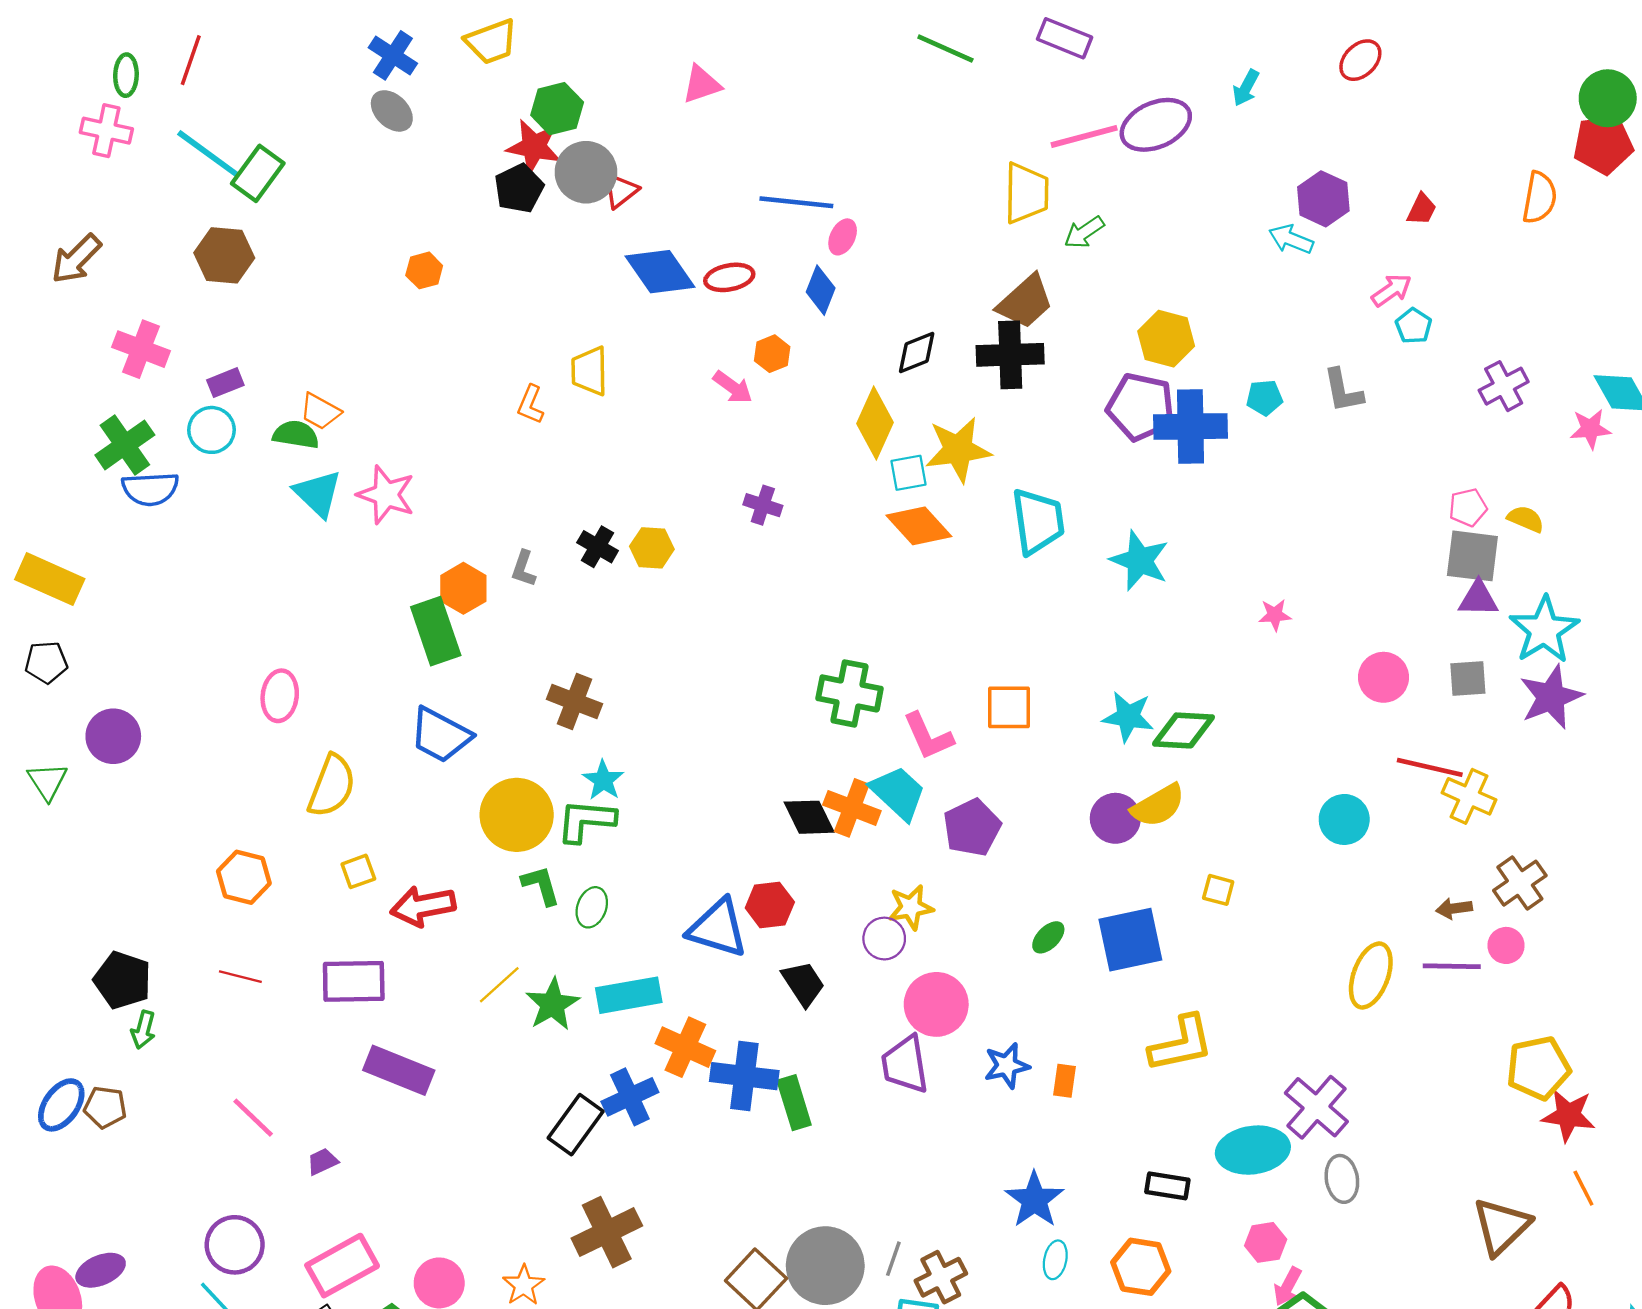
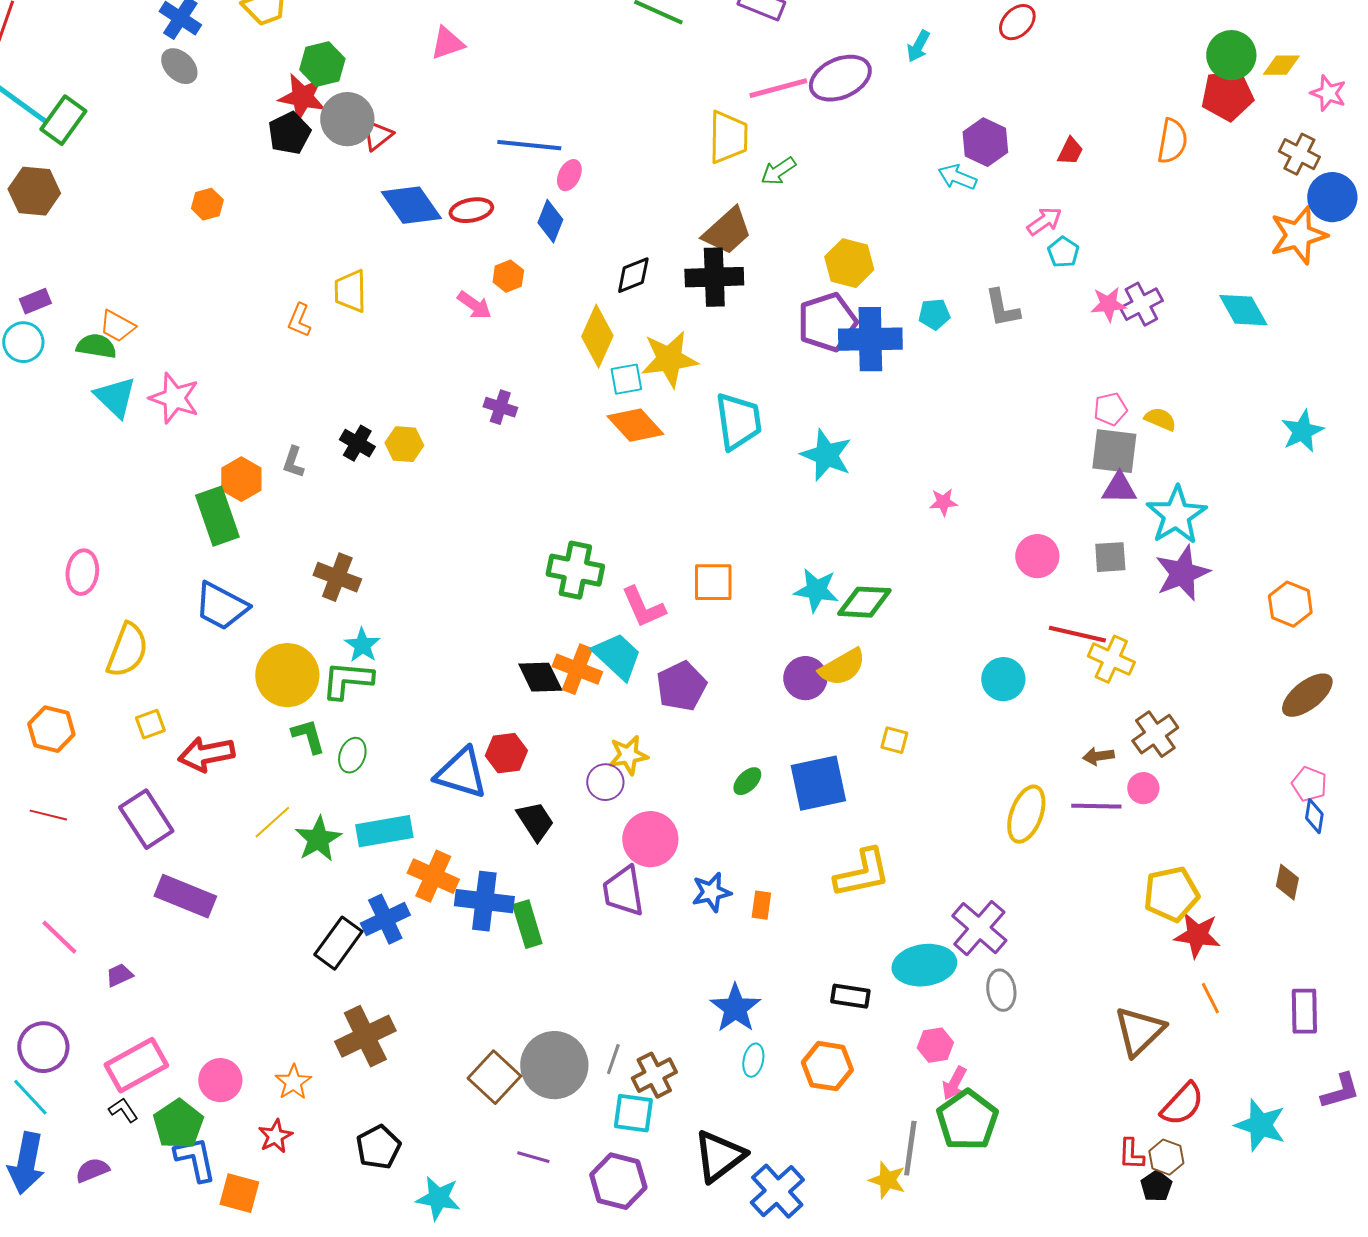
purple pentagon: (1141, 407) -> (827, 322), turned -30
pink star: (1590, 429) -> (1108, 304), moved
purple rectangle: (354, 981) -> (146, 819), turned 58

